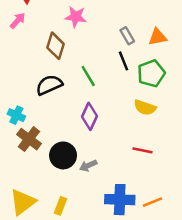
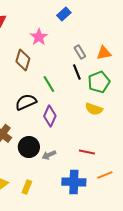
pink star: (76, 17) -> (39, 37), turned 30
black semicircle: (49, 85) -> (26, 102), moved
red line: (142, 150) -> (87, 152), moved
orange line: (153, 202) -> (105, 175), moved

